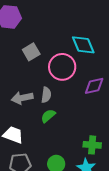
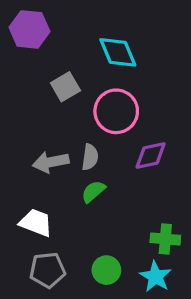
cyan diamond: (83, 45) -> (118, 52), moved
purple diamond: (94, 86) -> (151, 155), moved

